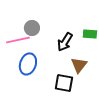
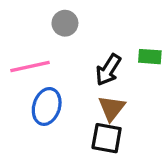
gray circle: (32, 28) -> (65, 23), moved
brown triangle: (79, 65) -> (112, 108), moved

